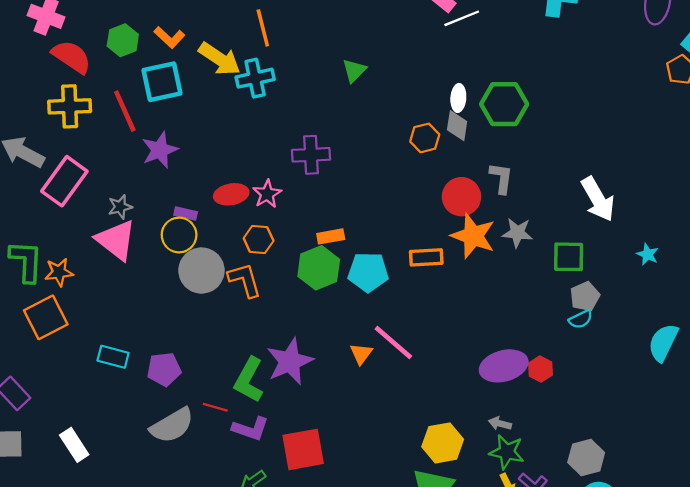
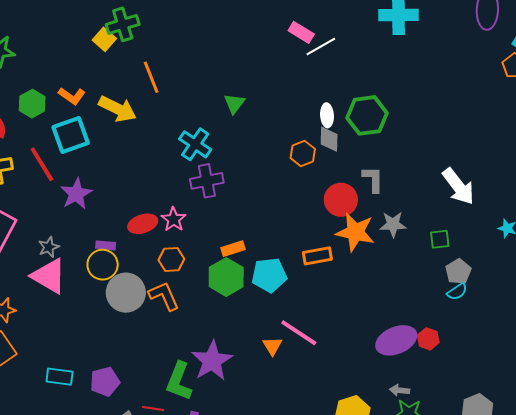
cyan cross: (255, 78) -> (195, 144), moved, turned -36
green square: (569, 257) -> (440, 239), size x0.7

